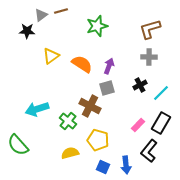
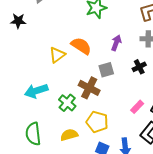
black star: (27, 31) -> (18, 21), moved
yellow triangle: (51, 56) -> (57, 55), moved
purple arrow: (109, 66) -> (116, 43), moved
green semicircle: (18, 145) -> (33, 134), moved, turned 35

